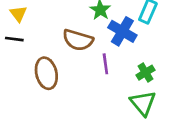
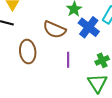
purple line: (105, 64) -> (68, 60), moved

